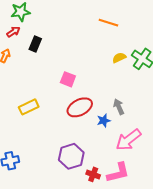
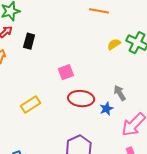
pink square: (68, 79) -> (66, 72), turned -35
red ellipse: (80, 107) -> (81, 99), turned 40

